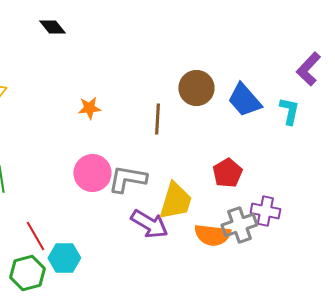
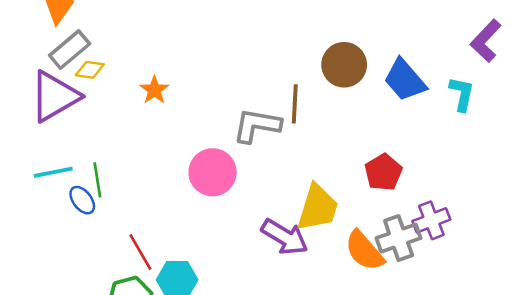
orange star: (89, 108) -> (154, 90), moved, turned -30
gray L-shape: (127, 179) -> (257, 125), moved
purple cross: (265, 211) -> (431, 220), turned -32
orange semicircle: (212, 235) -> (364, 251), turned 42

